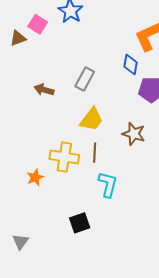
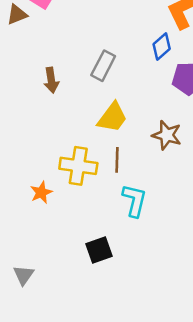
blue diamond: (131, 65) -> (162, 46), turned 40
brown arrow: (44, 90) -> (51, 80), turned -114

